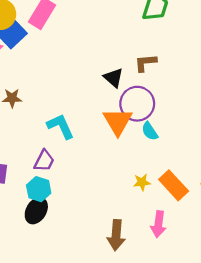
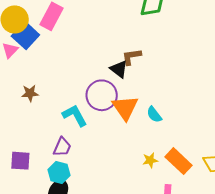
brown L-shape: (145, 63) -> (132, 57), moved
purple circle: (137, 104) -> (102, 95), moved

